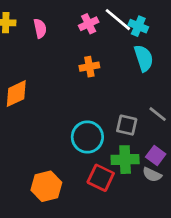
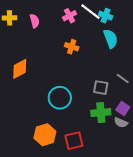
orange cross: (89, 67) -> (72, 47), turned 32
cyan circle: (87, 137) -> (60, 98), moved
red square: (101, 178) -> (74, 141), moved, turned -36

